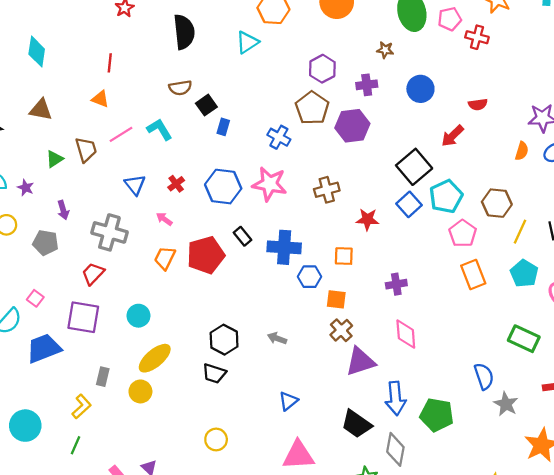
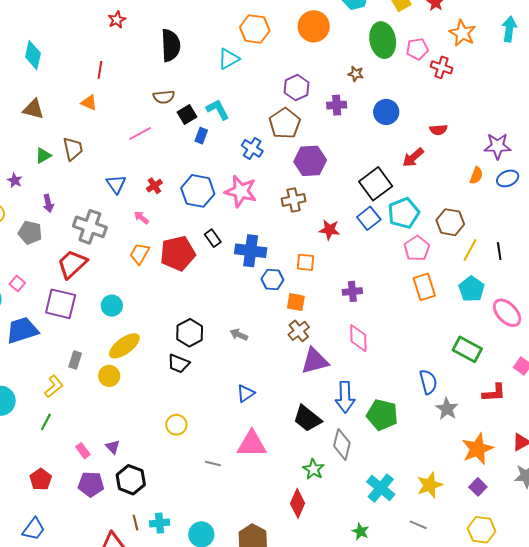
purple hexagon: (352, 126) -> (310, 161), moved
cyan L-shape: (159, 129) -> (218, 110), moved
pink line: (121, 134) -> (140, 133), moved
red trapezoid: (93, 274) -> (72, 264), size x1.4

